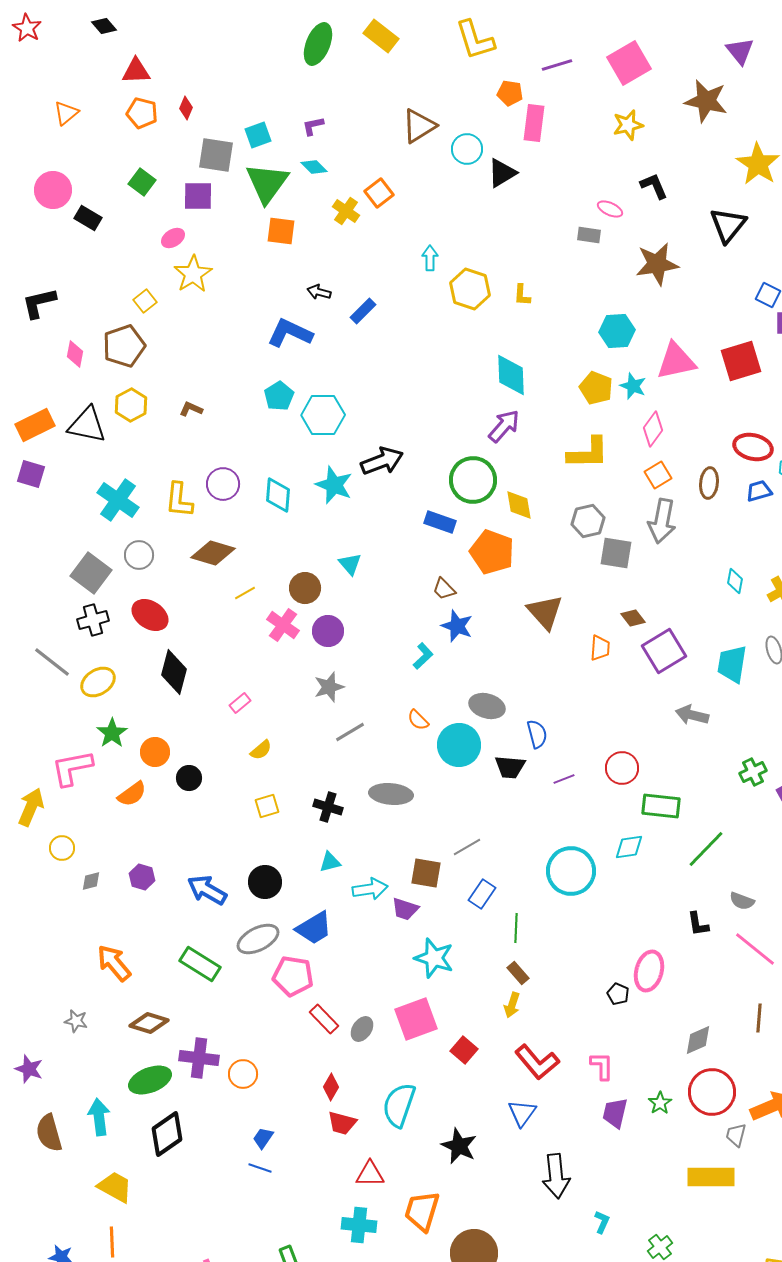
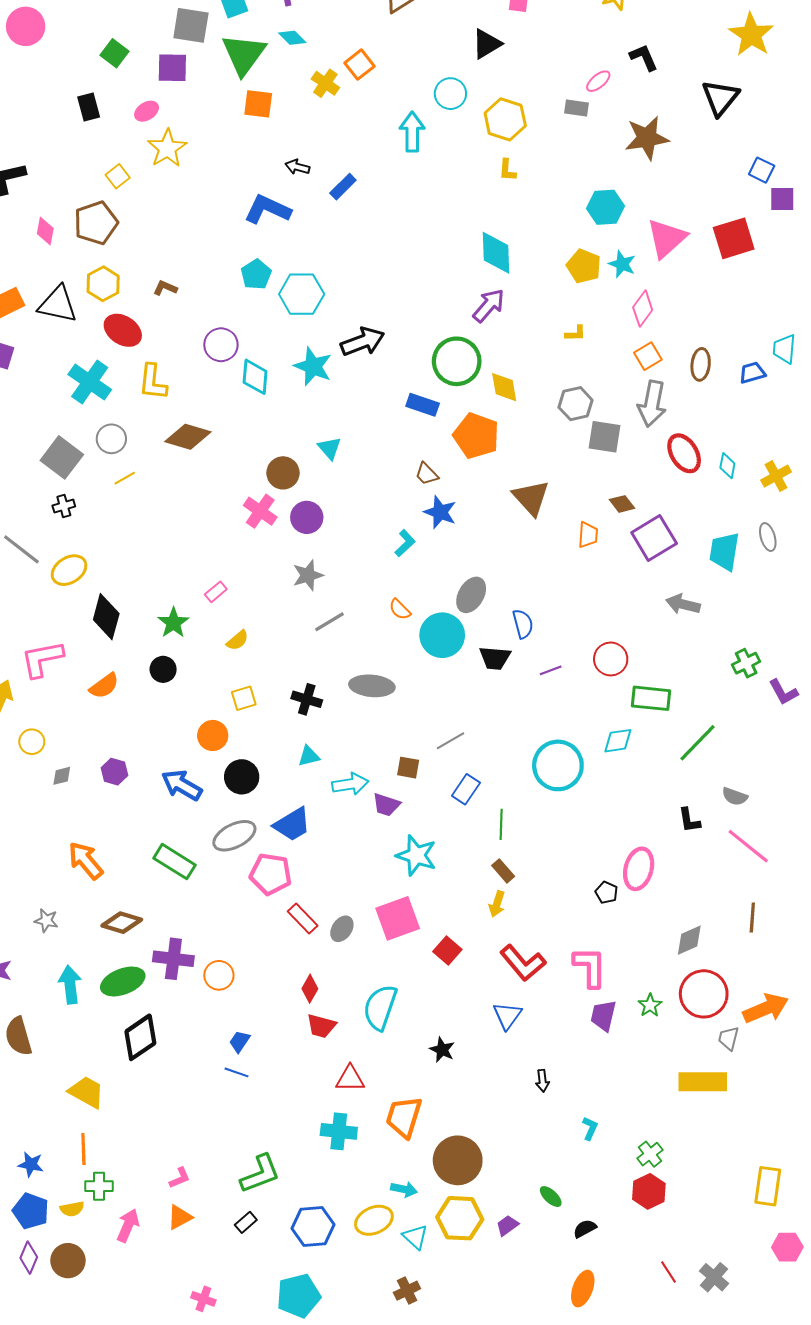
cyan circle: (467, 149) -> (450, 94), moved
pink circle: (53, 190) -> (26, 26), moved
pink ellipse: (610, 209) -> (598, 81), turned -65
black rectangle: (88, 218) -> (89, 107), moved, turned 44
cyan arrow: (430, 258) -> (412, 132), size x1.5
yellow hexagon: (470, 289) -> (505, 119), moved
pink triangle: (676, 361) -> (666, 238), turned -30
red ellipse: (753, 447) -> (684, 453), moved, turned 45
yellow L-shape: (588, 453) -> (576, 333), size x0.5
purple circle: (223, 484) -> (221, 345), moved
yellow line: (245, 593) -> (125, 478), moved
red ellipse: (150, 615) -> (123, 330), moved
black cross: (93, 620) -> (64, 506), size x0.7
black diamond: (174, 672) -> (106, 617), moved
gray ellipse: (487, 706) -> (471, 595), turned -76
green star: (112, 733) -> (173, 623), moved
orange circle: (155, 752) -> (213, 735), moved
brown square: (426, 873) -> (408, 768), size x0.7
pink L-shape: (602, 1066) -> (590, 967), size x1.4
cyan arrow: (99, 1117) -> (70, 985), moved
black star: (459, 1146) -> (442, 1050), size x0.7
black arrow: (556, 1176) -> (542, 1081), size x0.5

